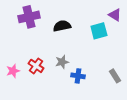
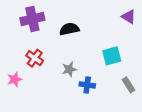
cyan square: (99, 31) -> (112, 56), moved
red cross: (36, 66) -> (35, 58), moved

